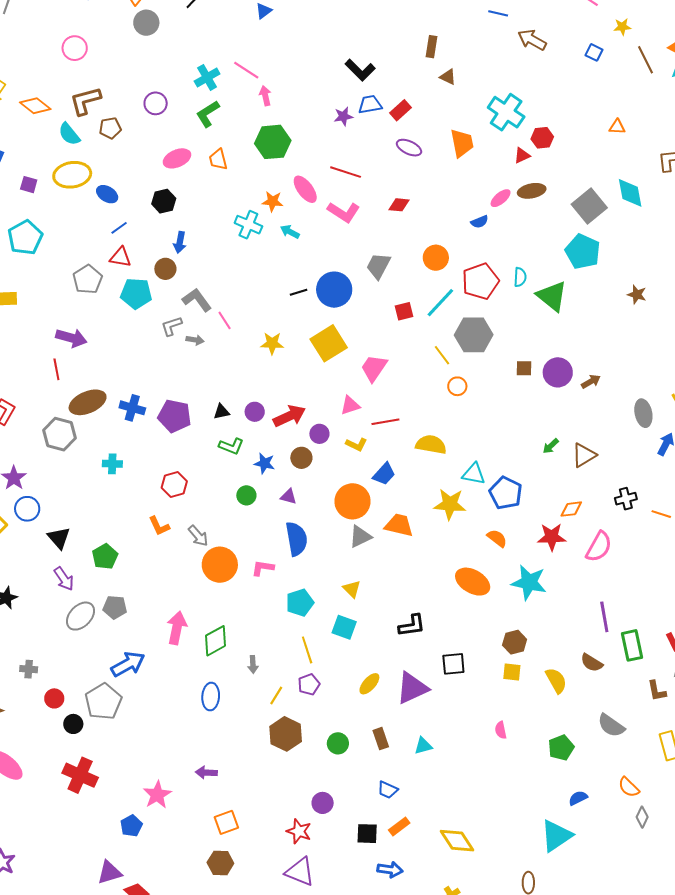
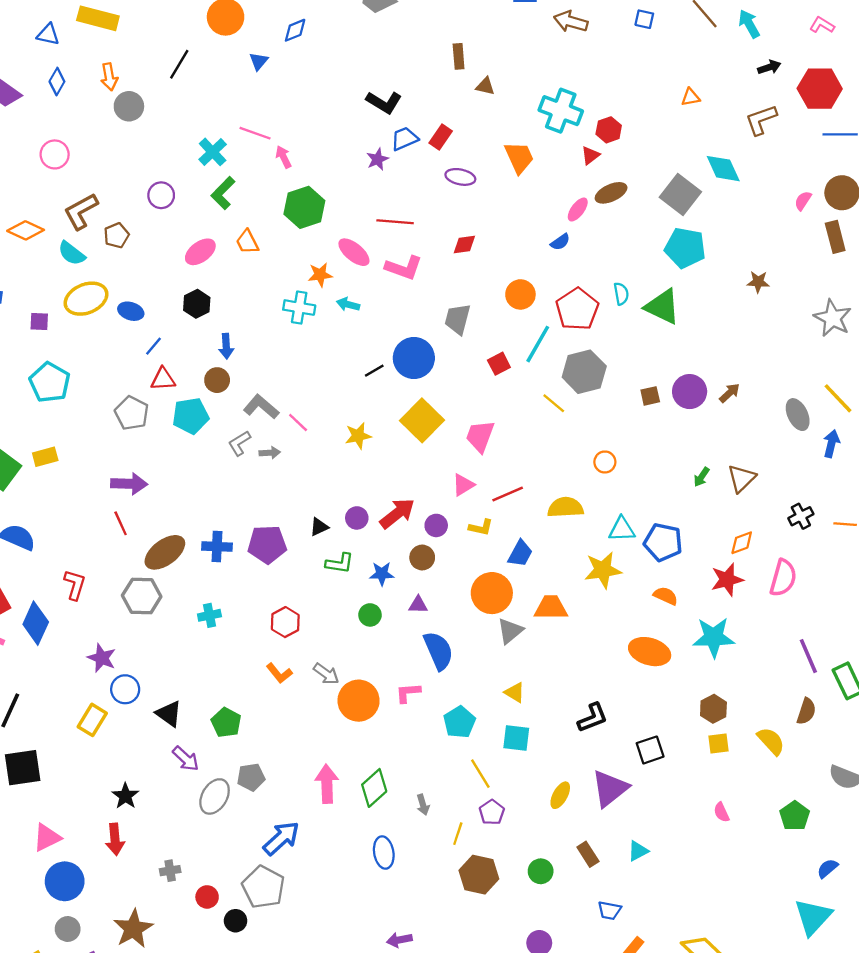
orange circle: (457, 386) -> (605, 462), moved
brown semicircle: (592, 663) -> (806, 711), turned -90

